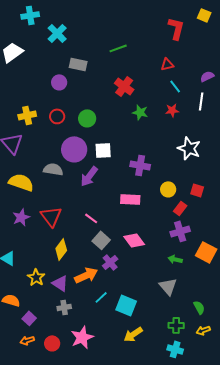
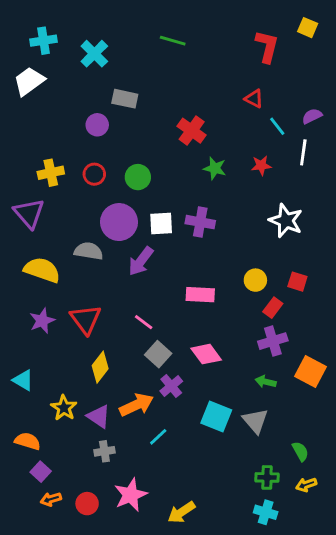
cyan cross: (30, 15) -> (44, 41), moved
green line: (118, 48) -> (173, 41), moved, turned 36
red triangle: (167, 64) -> (254, 99), turned 40
cyan line: (175, 86) -> (277, 126), moved
purple cross: (140, 165) -> (200, 222), moved
cyan square: (126, 305) -> (216, 416), moved
purple square: (29, 318) -> (41, 472), moved
yellow arrow: (133, 334) -> (181, 512), moved

